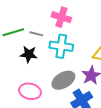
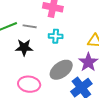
cyan cross: (61, 46) -> (56, 36), size x0.6

